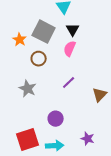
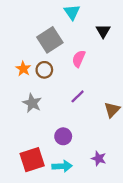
black triangle: (73, 30) -> (103, 31), moved
gray square: (44, 32) -> (50, 40), turned 30
orange star: (20, 40) -> (23, 69), moved

